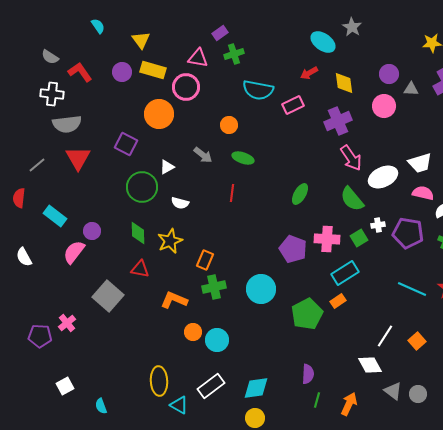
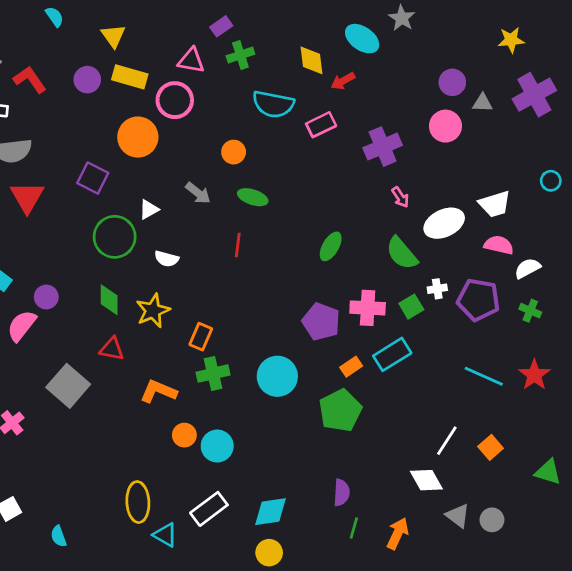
yellow diamond: (344, 83) -> (311, 60), moved
pink arrow: (351, 158) -> (400, 197), size x0.6
orange rectangle: (338, 301) -> (351, 367), moved

